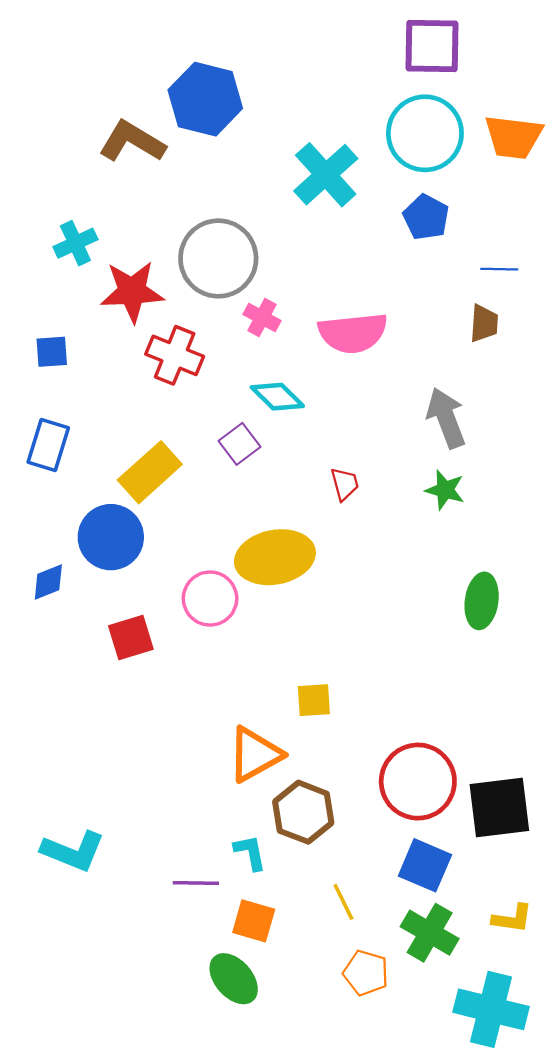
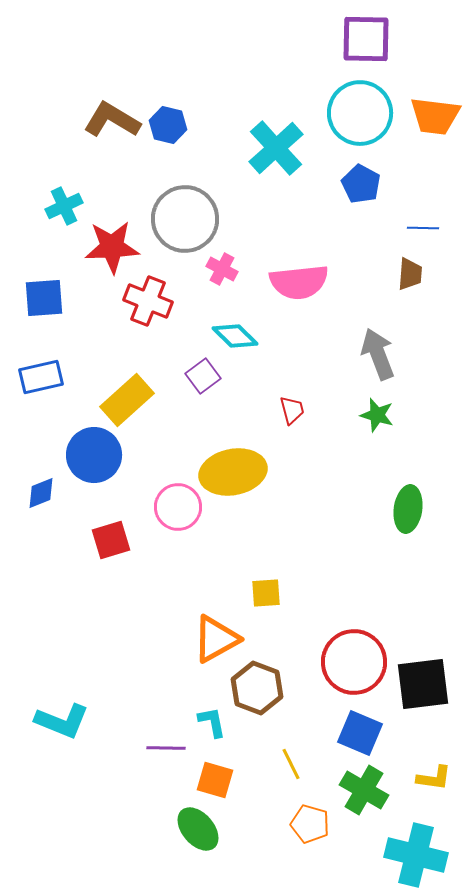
blue hexagon: (205, 99) -> (168, 125), moved, size x0.6
blue square: (52, 352) -> (44, 298), size x1.4
blue rectangle: (48, 445) -> (41, 377), turned 60

